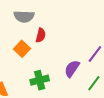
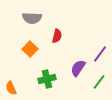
red semicircle: (41, 35) -> (57, 36), moved

